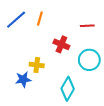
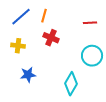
red cross: (61, 44) -> (51, 38), moved
yellow cross: (37, 65) -> (18, 46), moved

